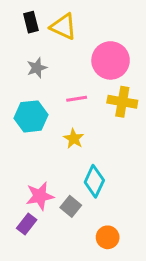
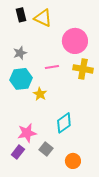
gray star: (37, 68) -> (20, 53), moved
yellow star: (74, 139) -> (40, 94), moved
cyan diamond: (94, 181) -> (64, 123), turned 30
gray square: (71, 206) -> (46, 149), moved

